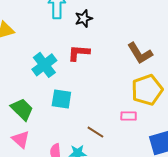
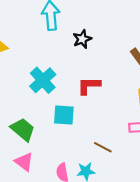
black star: (84, 19) -> (82, 39), moved
red L-shape: (79, 53) -> (89, 86), moved

